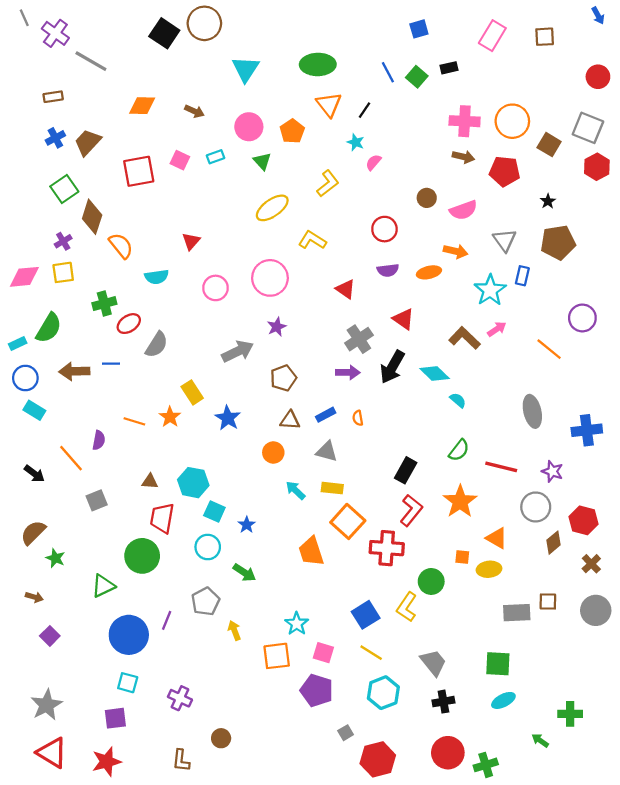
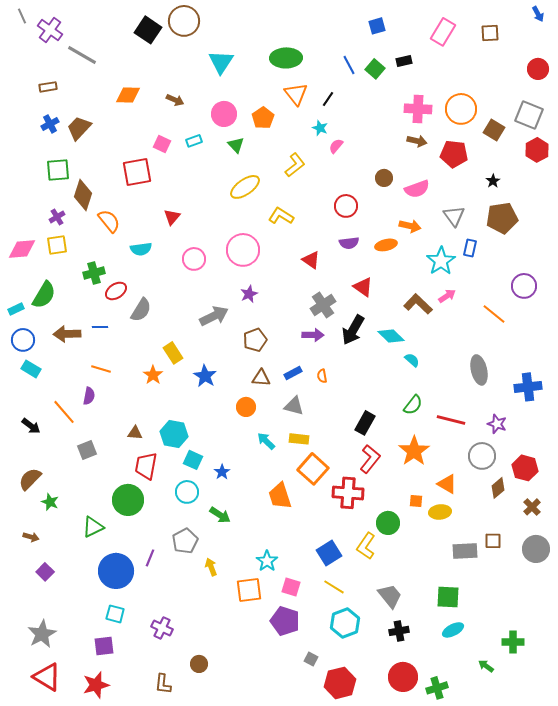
red square: (139, 171) -> (137, 172), moved
green square: (64, 189) -> (58, 170), turned 30
orange line: (134, 421) -> (101, 369), moved
gray square: (346, 733) -> (311, 659), turned -32

